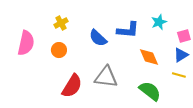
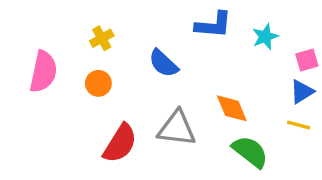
blue L-shape: (128, 30) -> (213, 25), moved
orange diamond: (149, 57) -> (232, 108), moved

